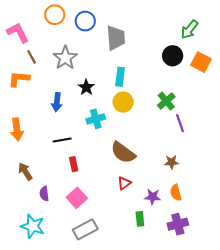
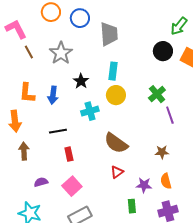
orange L-shape: (19, 79) -> (27, 93), moved, turned -90
brown arrow: (25, 172) -> (24, 151), moved, turned 30
purple semicircle: (44, 194) -> (41, 182), turned 80

